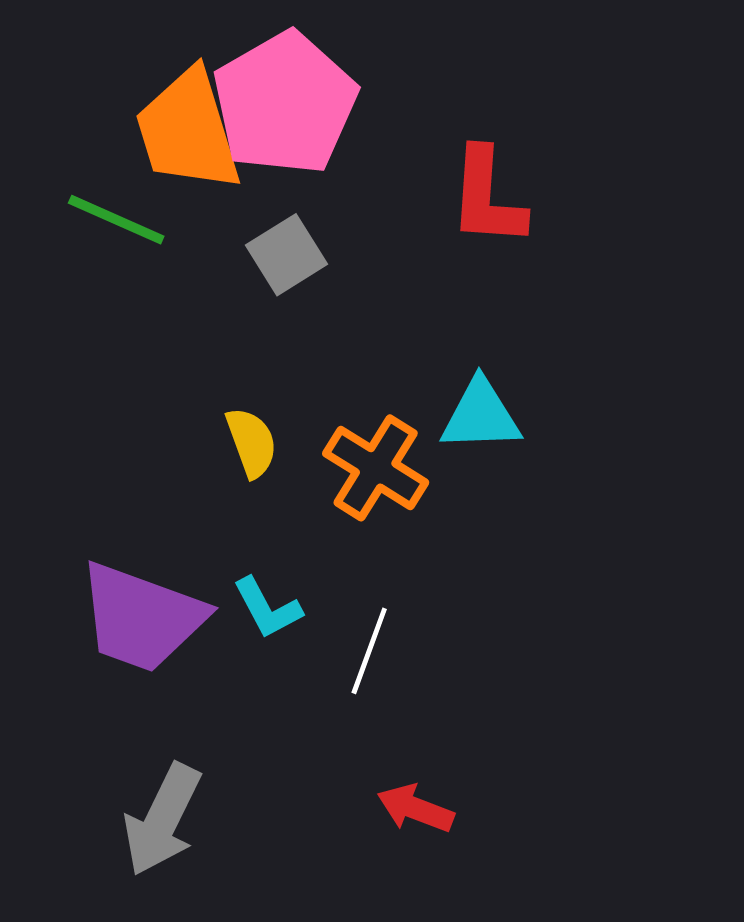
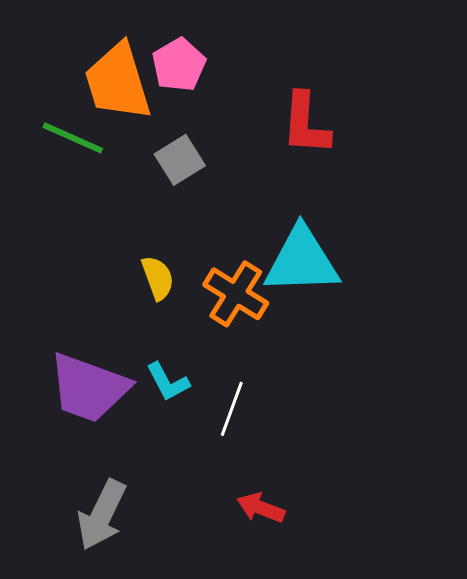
pink pentagon: (285, 103) -> (179, 65), size x0.6
cyan triangle: (481, 415) -> (302, 261), size x1.5

